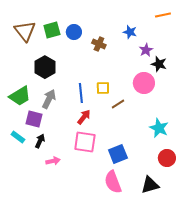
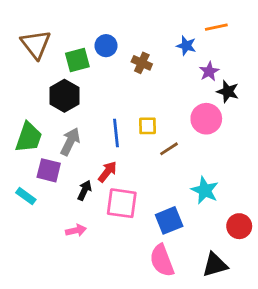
orange line: (163, 15) -> (216, 27), moved
green square: (52, 30) -> (77, 60), moved
green trapezoid: (20, 96) -> (29, 137), turned -40
red arrow: (84, 117) -> (107, 172), moved
cyan star: (159, 128) -> (205, 190), moved
black arrow: (40, 141) -> (85, 190), moved

